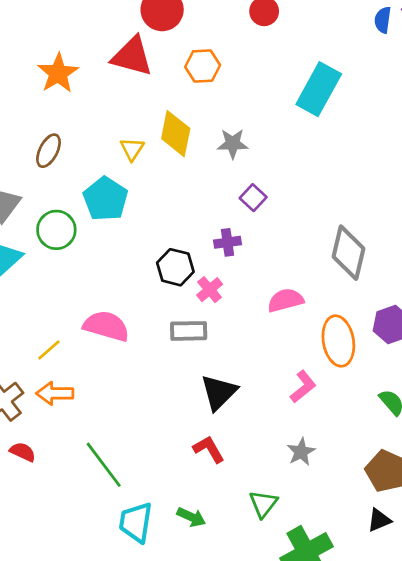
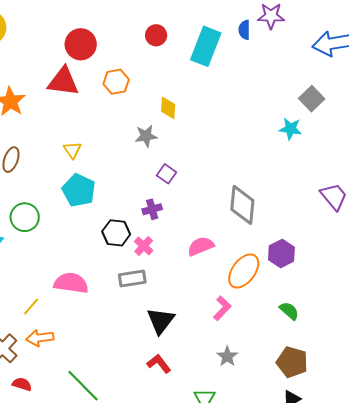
cyan rectangle: (319, 89) -> (206, 46), moved
yellow diamond: (176, 134) -> (168, 108), moved, size x0.7
cyan pentagon: (105, 199) -> (79, 190), moved
orange ellipse: (338, 341) -> (244, 271), turned 54

